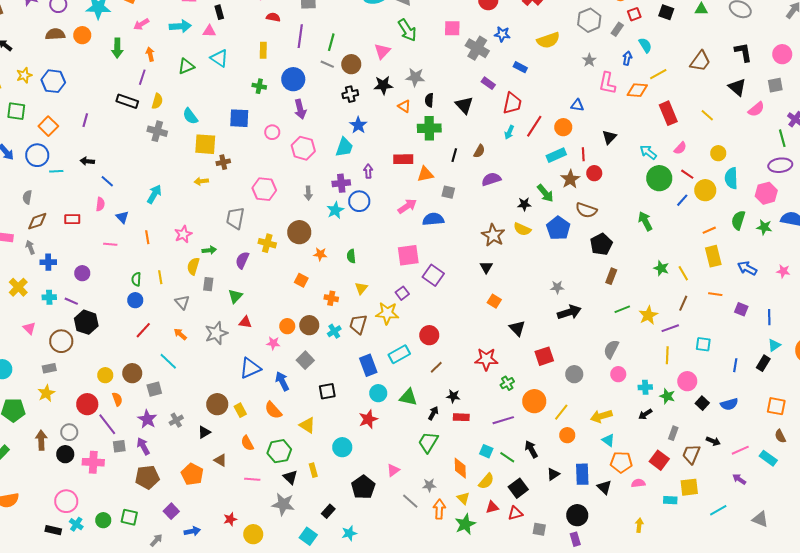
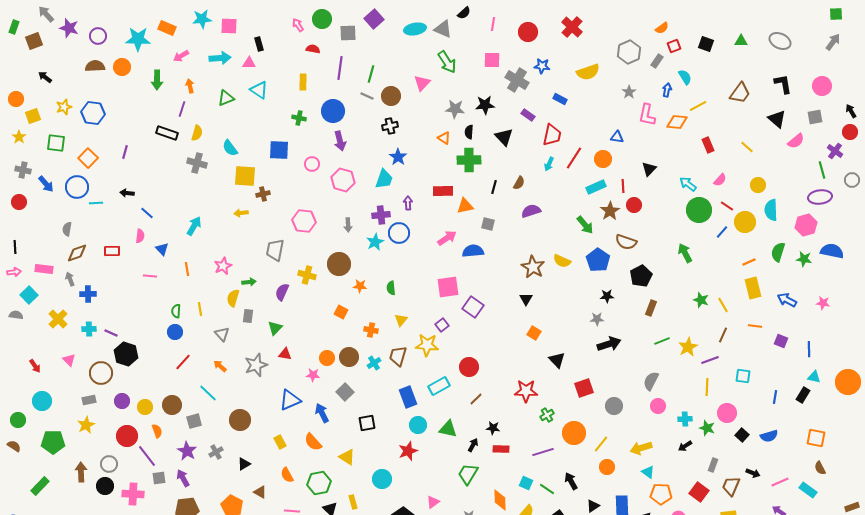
black star: (383, 85) -> (485, 105), moved
red rectangle: (668, 113) -> (708, 145), size x0.7
black star: (524, 204) -> (607, 296), moved
purple circle: (82, 273) -> (122, 401), moved
cyan triangle: (774, 345) -> (814, 377), turned 48
brown circle: (217, 404) -> (240, 420), moved

